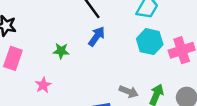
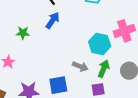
cyan hexagon: (150, 42) -> (100, 44), moved

